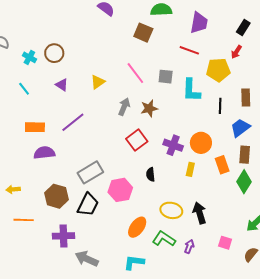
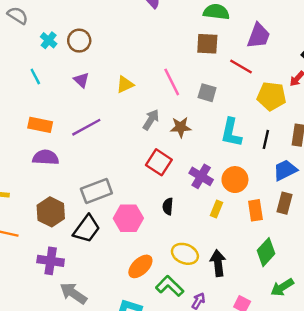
brown square: (143, 33) -> (207, 44), moved, turned -30
cyan L-shape: (191, 90) -> (231, 133), moved
red square: (137, 140) -> (159, 162), turned -30
green diamond: (244, 182) -> (266, 252), moved

